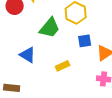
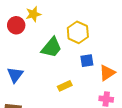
blue triangle: (28, 55) -> (15, 75), moved, turned 36

